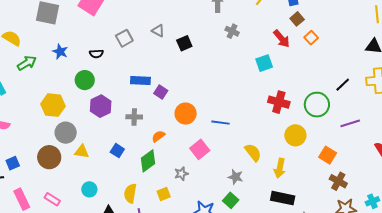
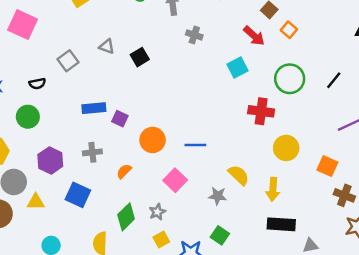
green circle: (317, 105) -> (290, 79), moved
purple hexagon: (101, 106) -> (50, 160), moved
blue square: (117, 151) -> (78, 195), size x1.5
green diamond: (148, 161) -> (126, 217), moved
gray star: (236, 177) -> (218, 196), moved
yellow square: (164, 194) -> (161, 239), moved

